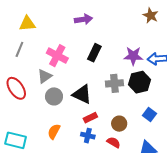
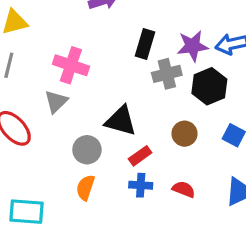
black rectangle: (94, 53) -> (145, 44), moved
gray cross: (114, 83) -> (167, 74), moved
gray circle: (54, 96) -> (87, 150), moved
brown circle: (119, 124) -> (185, 134), moved

